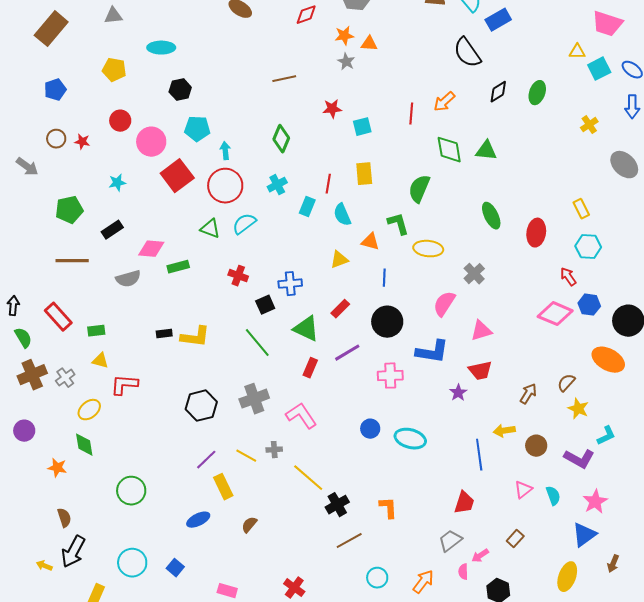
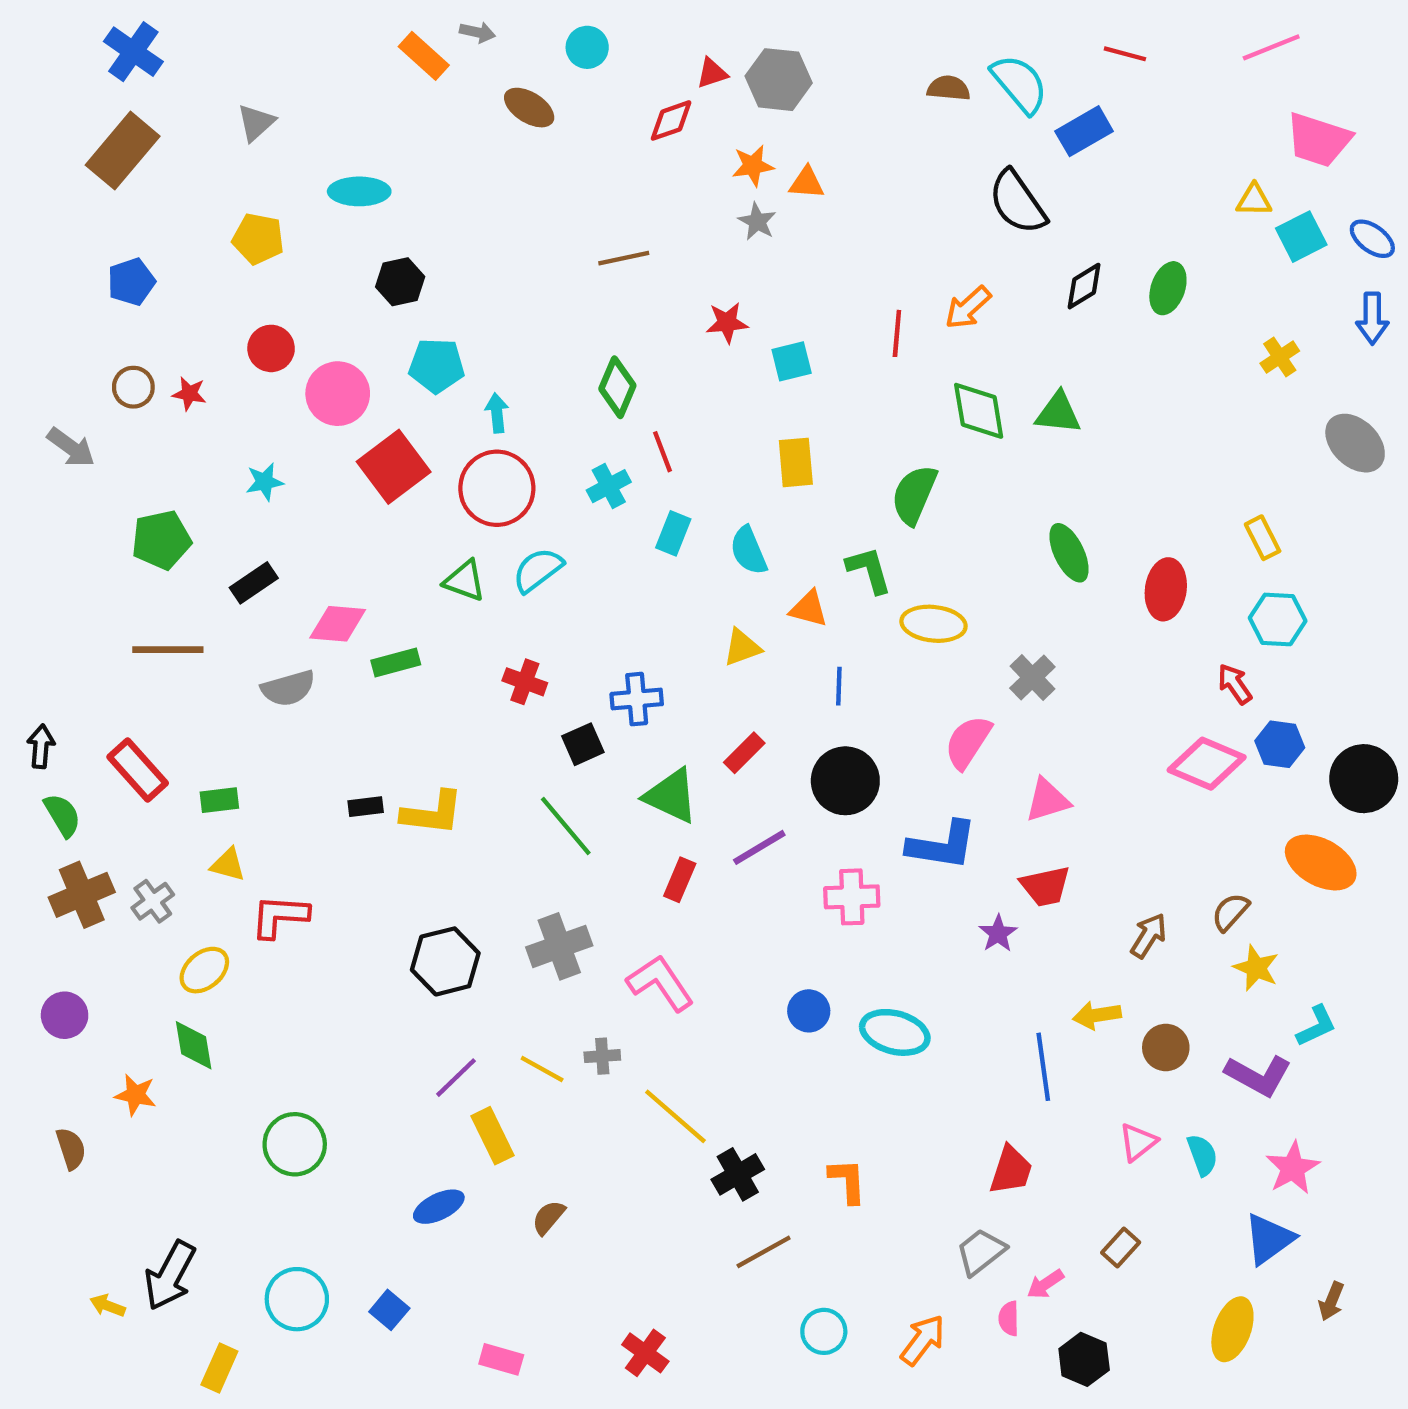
gray triangle: (113, 16) -> (256, 123), turned -36
red line: (328, 184) -> (662, 452), moved, turned -30
brown semicircle: (64, 518) -> (71, 1149), moved

